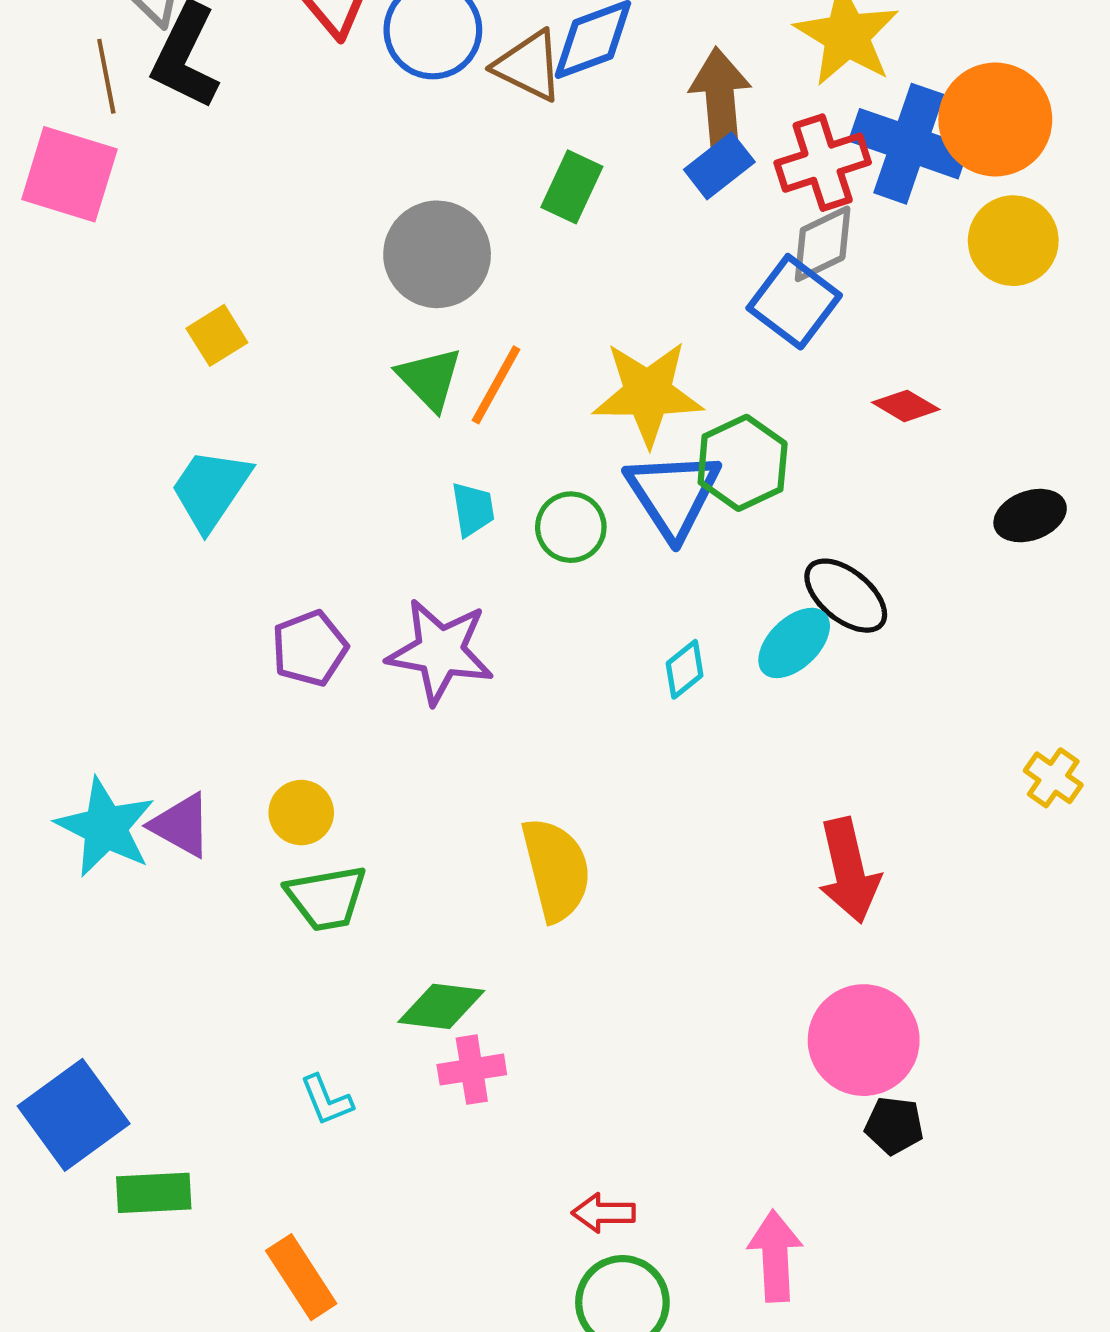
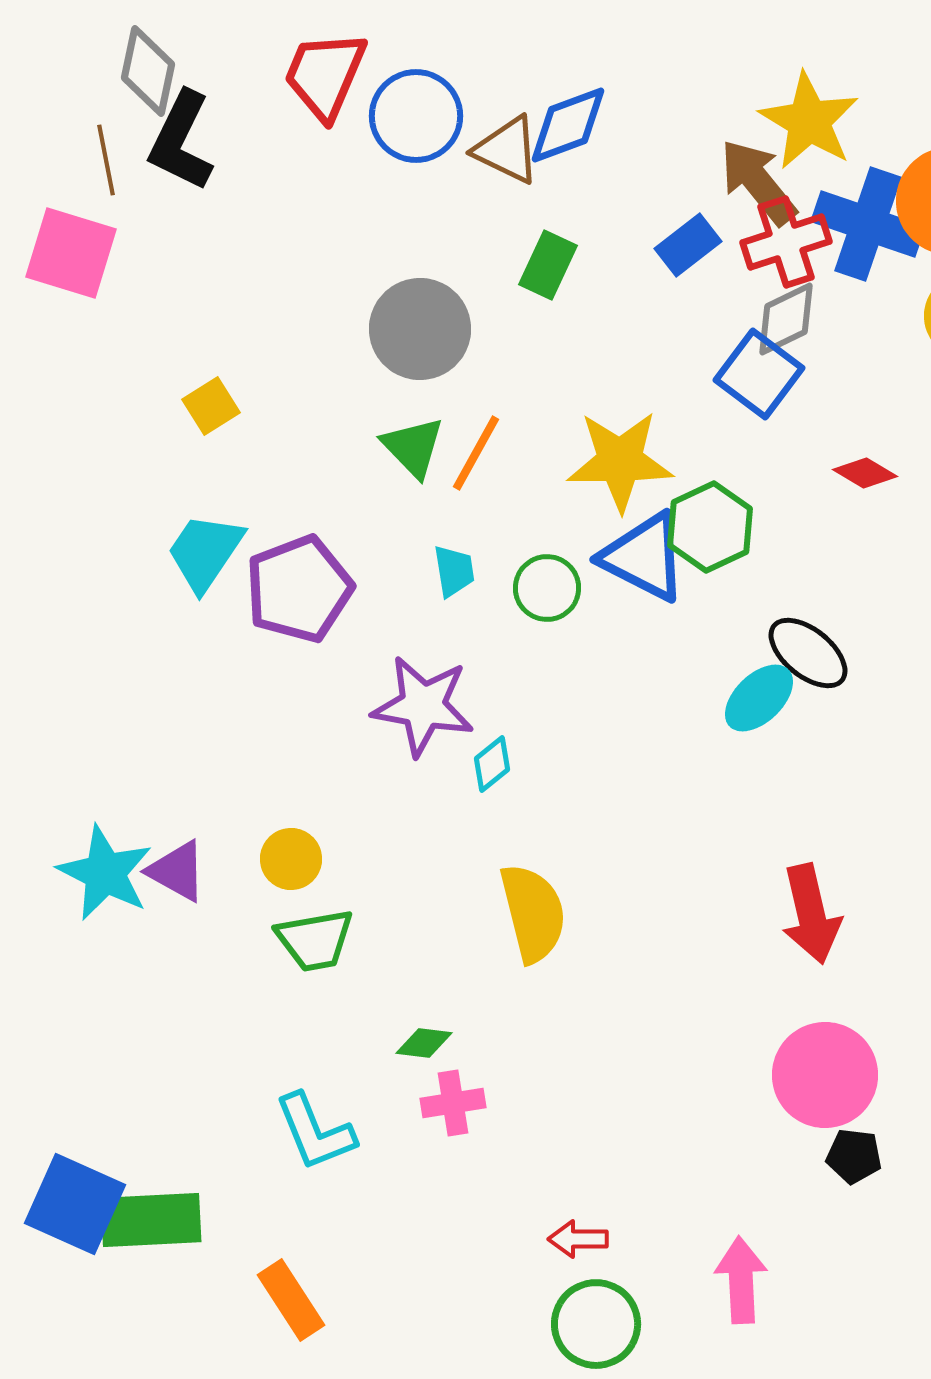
brown arrow: (720, 99) -> (758, 182), moved, turned -34
blue triangle: (673, 494) -> (644, 557), turned -30
purple pentagon: (310, 648) -> (299, 589), moved, size x1.5
cyan diamond: (685, 669) -> (492, 764), moved
green diamond: (441, 1006) -> (424, 1043), size x0.7
cyan L-shape: (326, 1100) -> (315, 1132), size x1.6
blue square: (74, 1115) -> (75, 1204), moved, turned -30
green rectangle: (154, 1193) -> (151, 1220), size x1.4

